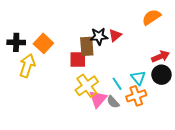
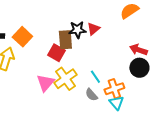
red arrow: (160, 57) -> (138, 50), turned -138
red square: (78, 60) -> (56, 53), turned 30
cyan triangle: (138, 78) -> (116, 103), moved
pink triangle: (98, 99) -> (45, 83), moved

